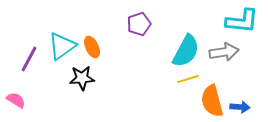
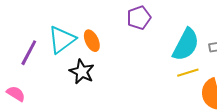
black star: (82, 78) -> (82, 72), turned 30

